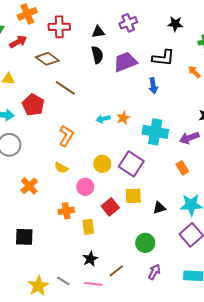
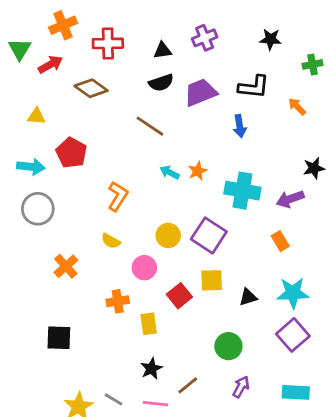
black semicircle: (97, 55) -> (161, 83), turned 84
brown line: (65, 88) -> (150, 126), moved
cyan arrow: (103, 119) -> (170, 172), turned 40

